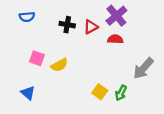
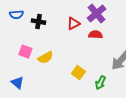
black cross: (67, 25) -> (38, 22), moved
yellow square: (100, 92) -> (78, 73), moved

